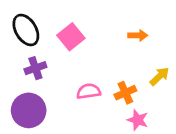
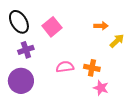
yellow arrow: (159, 76) -> (117, 41), moved
orange cross: (125, 93) -> (92, 68), turned 35

